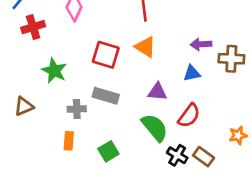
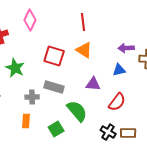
green semicircle: (155, 128) -> (77, 111), moved
brown rectangle: (204, 157) -> (128, 133), turned -35

